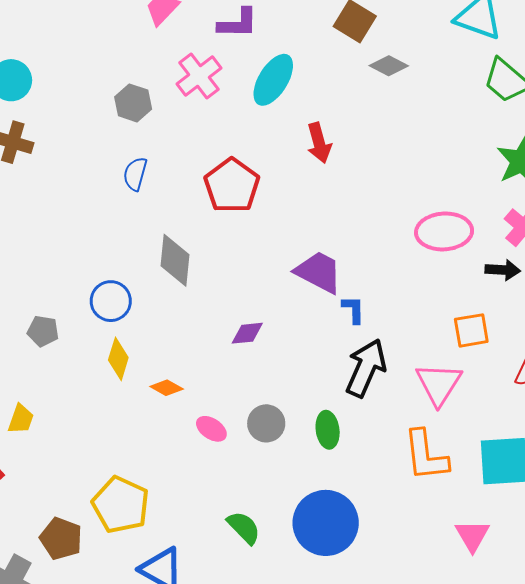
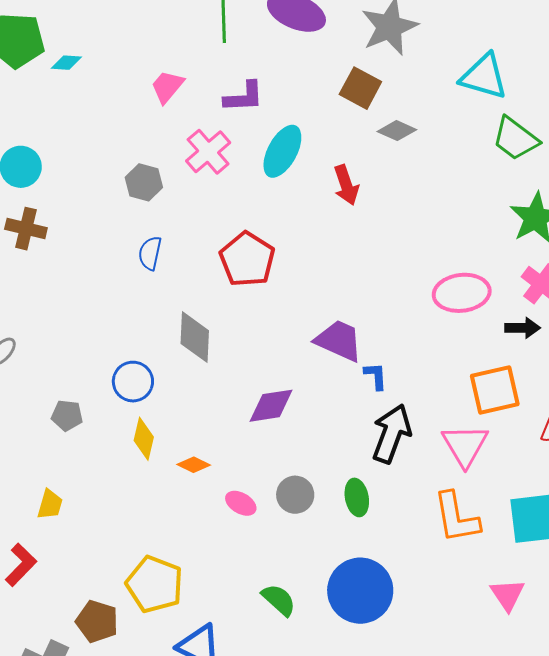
red arrow: (319, 143) -> (346, 185), moved
orange square: (471, 330) -> (495, 390), size x1.4
purple diamond: (247, 333) -> (271, 406), size x1.4

